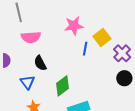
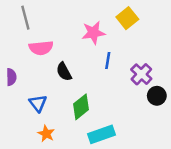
yellow square: (102, 37) -> (127, 18), moved
purple cross: (122, 53) -> (141, 74), moved
black semicircle: (40, 63) -> (64, 72), moved

